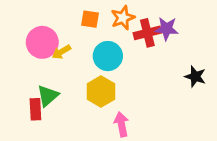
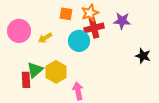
red cross: (147, 33) -> (94, 28), moved
pink circle: (42, 42) -> (19, 31), moved
yellow hexagon: (101, 92) -> (56, 72), moved
pink arrow: (121, 124) -> (78, 91), moved

